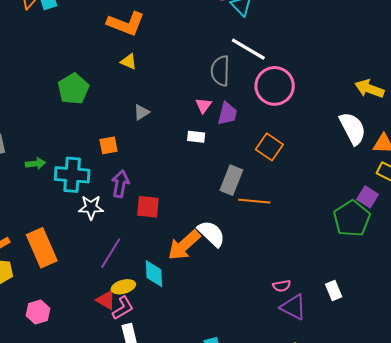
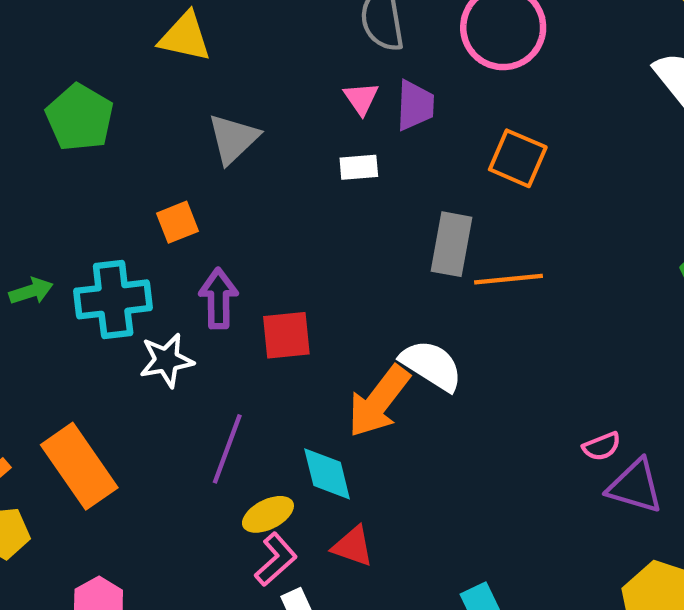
yellow triangle: (129, 62) -> (185, 37), size x1.5
gray triangle: (141, 112) -> (233, 139), size x1.5
red triangle: (106, 300) -> (353, 546), moved

